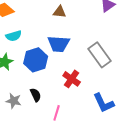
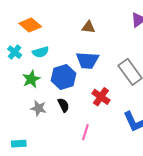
black semicircle: (36, 95) -> (63, 105), moved
gray star: (14, 101) -> (39, 108), moved

